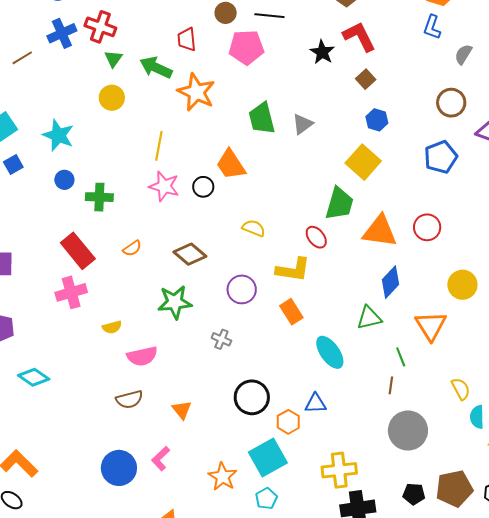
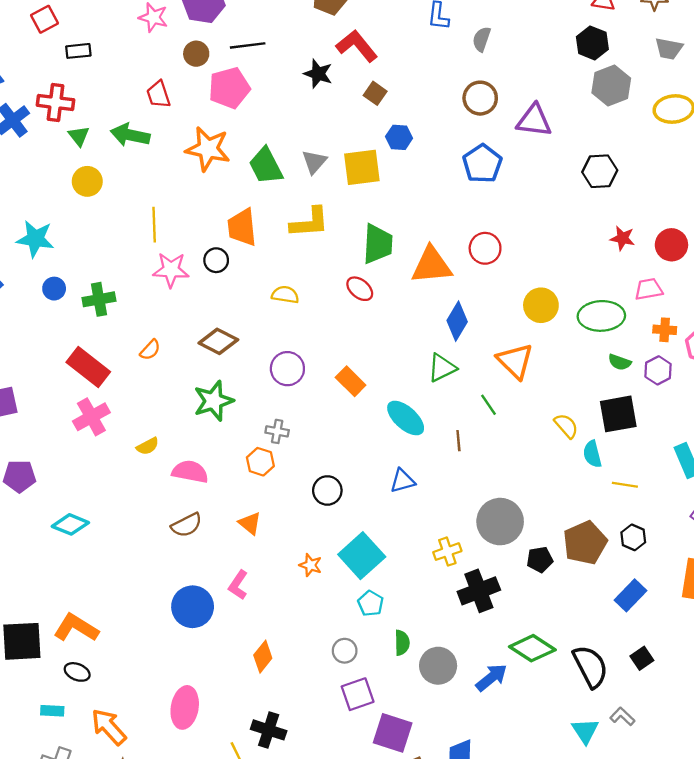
orange star: (196, 92) -> (208, 149), moved
yellow square: (363, 162) -> (362, 167), moved, turned -36
orange trapezoid: (231, 165) -> (242, 227), turned 40
yellow L-shape: (293, 270) -> (310, 222), moved
pink semicircle: (142, 356) -> (190, 472), turned -144
brown line: (391, 385) -> (458, 441), moved
black circle: (252, 397) -> (327, 490), size x0.7
orange hexagon: (288, 422) -> (260, 462), moved
gray circle: (408, 431) -> (500, 522), moved
yellow cross: (339, 470) -> (447, 552), size x0.7
orange star: (223, 477) -> (311, 565), moved, size x0.7

